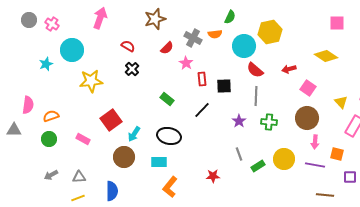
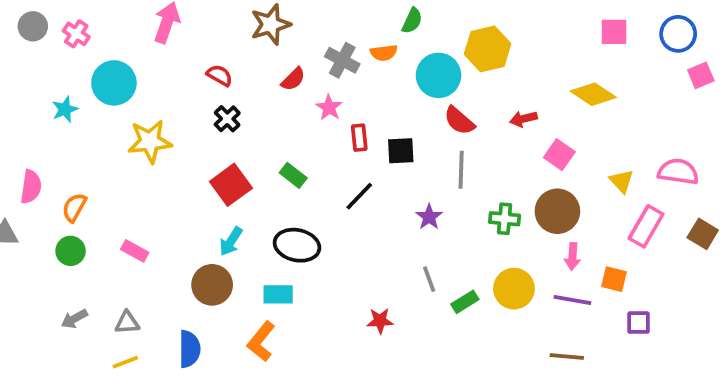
orange semicircle: (51, 116) -> (74, 207), turned -42
red square: (111, 120) -> (231, 185), moved
green cross: (269, 122) -> (505, 219), moved
orange L-shape: (170, 187) -> (261, 341), moved
brown line: (325, 195) -> (567, 357), moved

